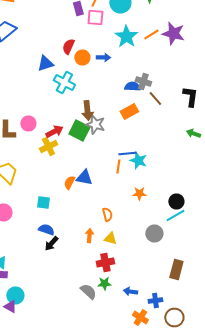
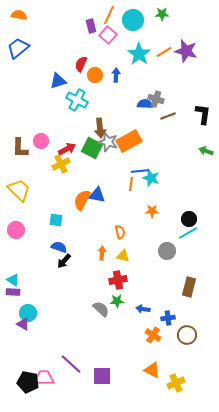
pink square: (95, 18) -> (108, 35), turned 36
blue arrow: (103, 58) -> (116, 75), turned -88
brown line: (155, 98) -> (168, 116), turned -70
orange rectangle: (129, 112) -> (129, 141), moved, size x1.4
orange semicircle: (69, 182) -> (82, 200), size x1.5

